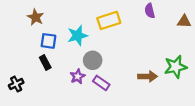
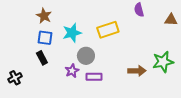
brown star: (36, 17) -> (44, 16), moved
yellow rectangle: (109, 20) -> (108, 30), moved
purple rectangle: (101, 83) -> (94, 77), turned -35

